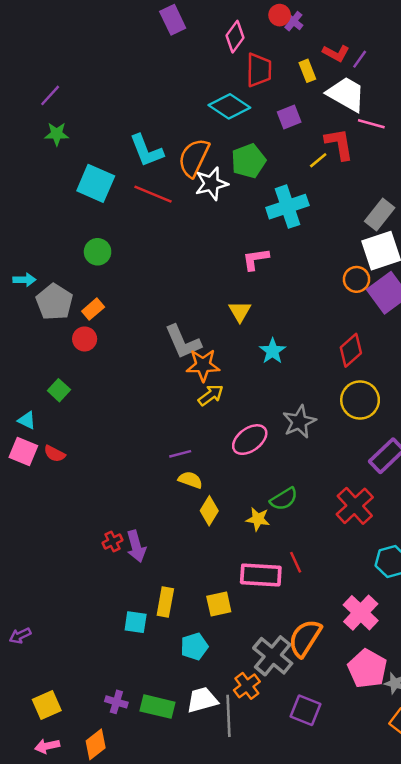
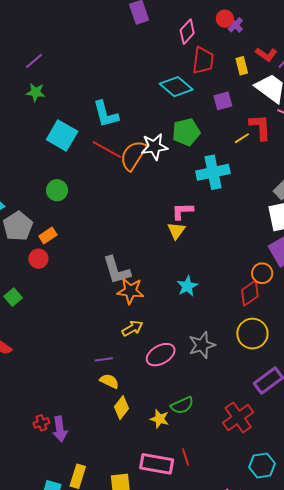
orange semicircle: (194, 158) -> (133, 155), moved
orange circle: (357, 279) -> (262, 273), moved
yellow triangle: (240, 311) -> (176, 231), moved
yellow arrow: (211, 395) -> (132, 328), moved

